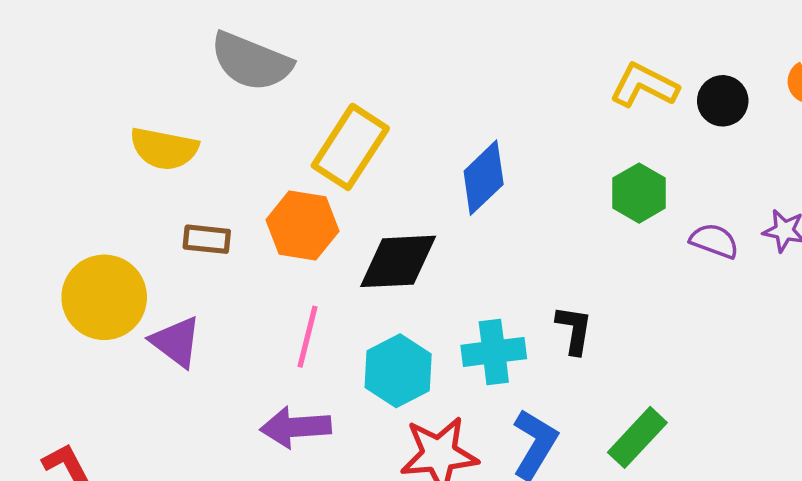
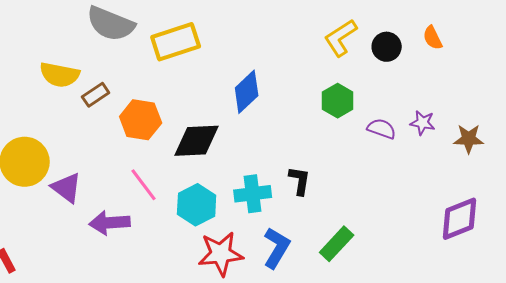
yellow L-shape: (644, 85) -> (341, 38), turned -60
yellow rectangle: (350, 147) -> (176, 42), moved, turned 39
brown rectangle: (207, 239) -> (96, 95), moved, turned -40
pink line: (308, 337) -> (144, 185), turned -51
purple arrow: (296, 427) -> (110, 223), moved

